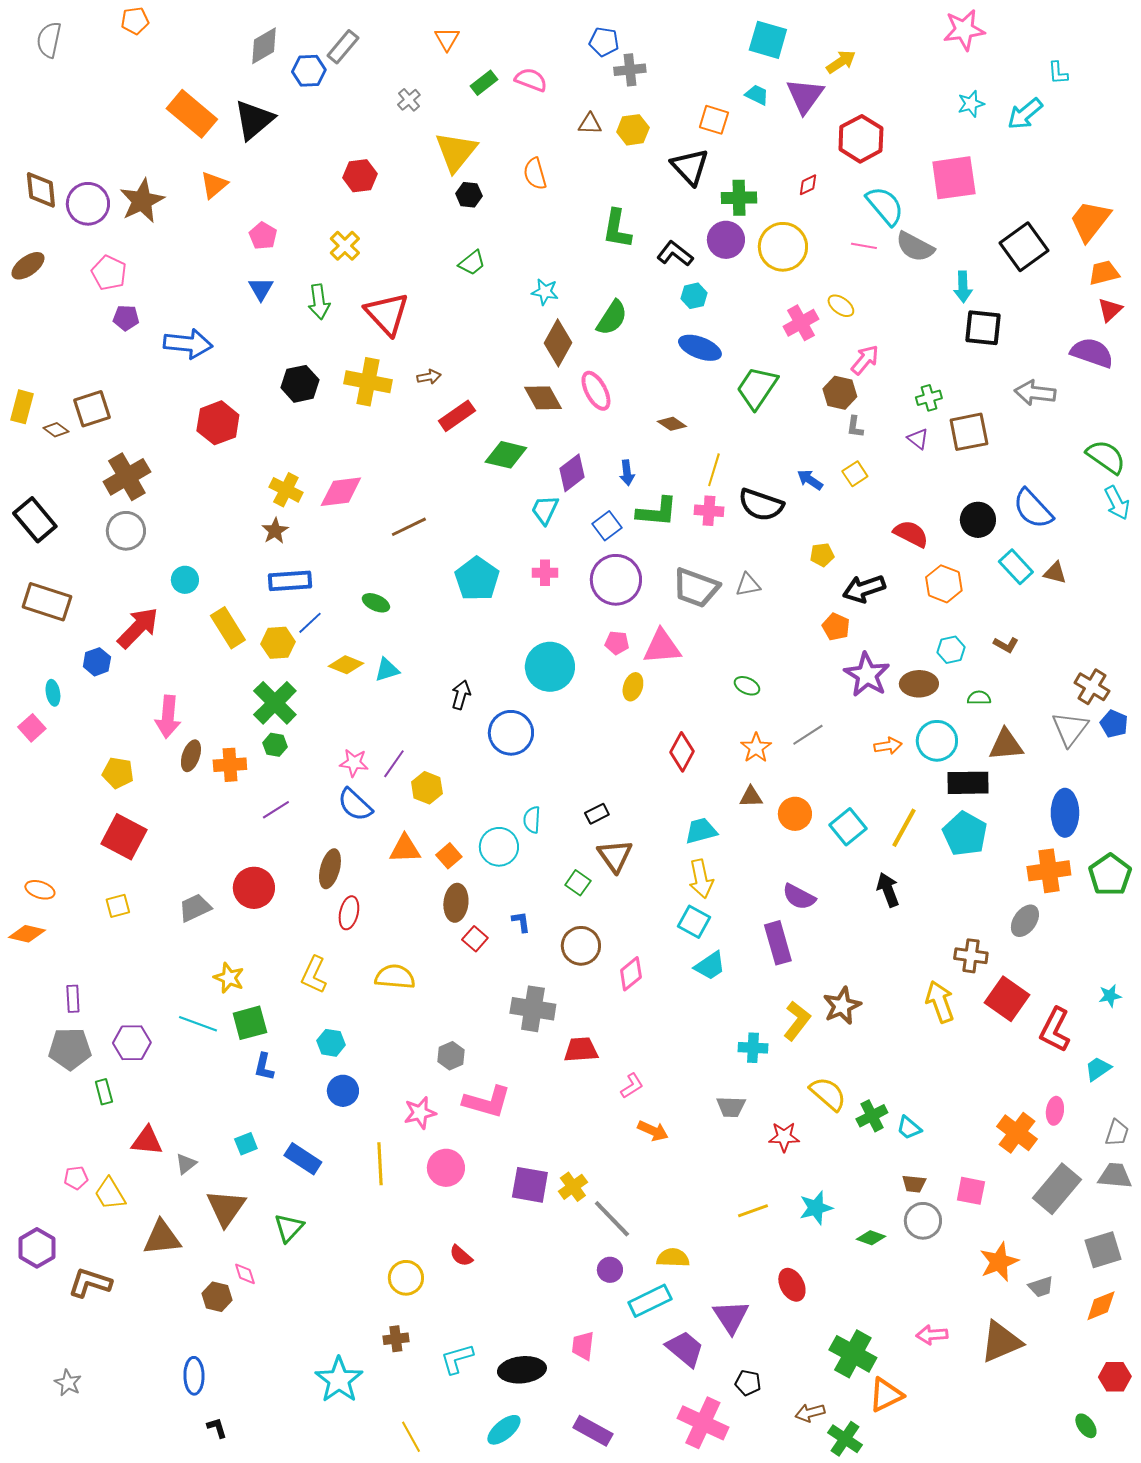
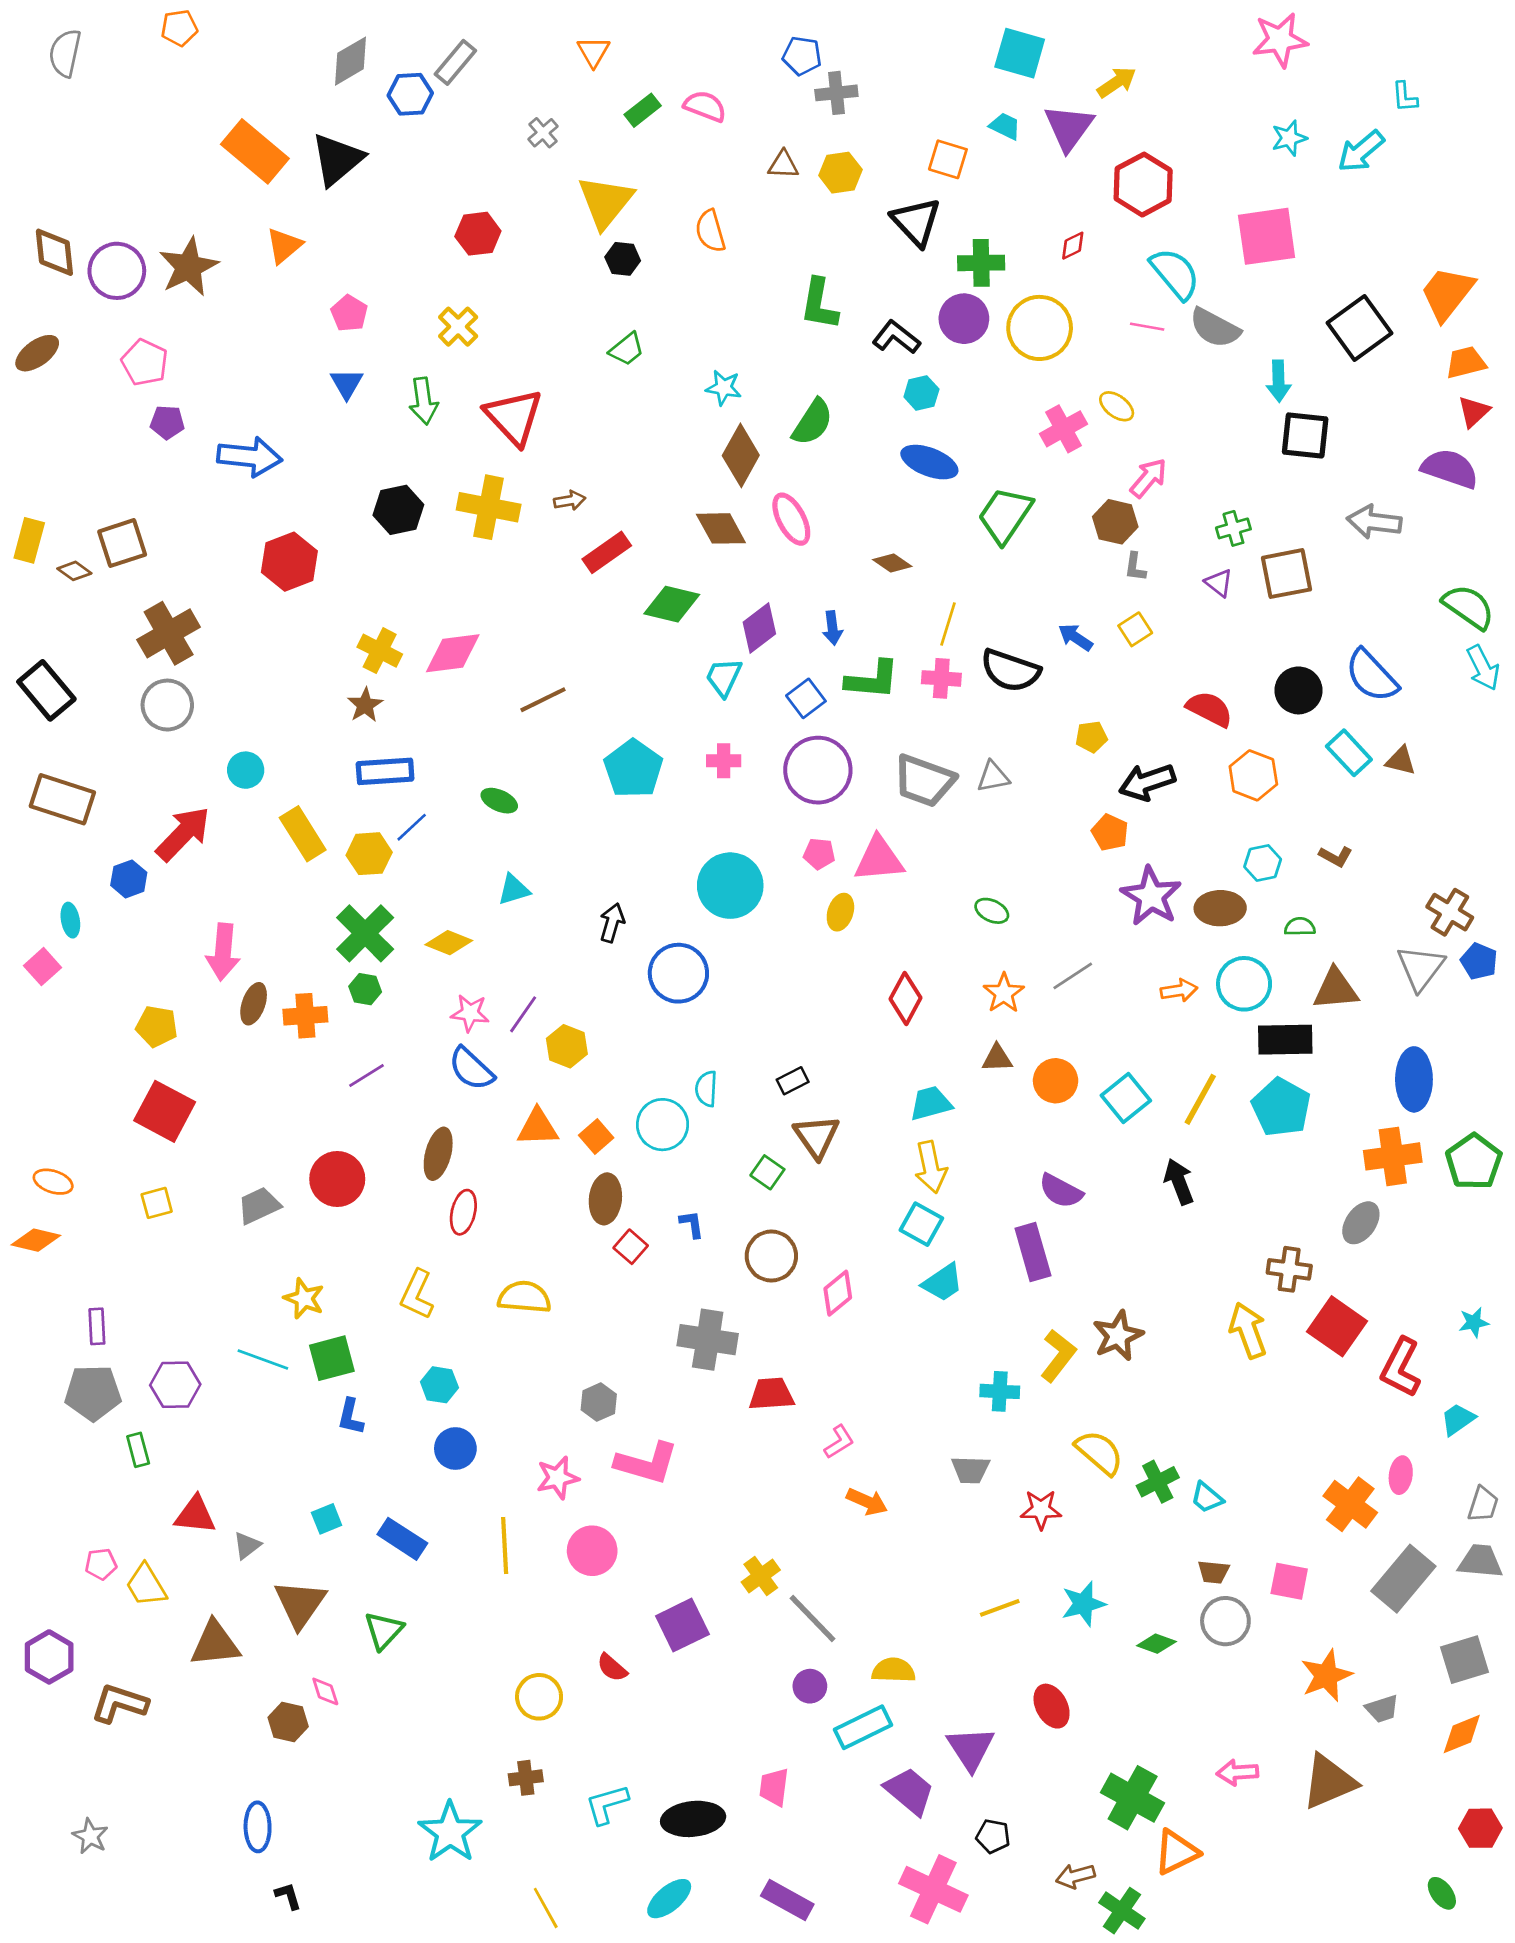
yellow diamond: (346, 665) -> (449, 943), moved
purple square: (530, 1185) -> (682, 1625), moved, turned -36

